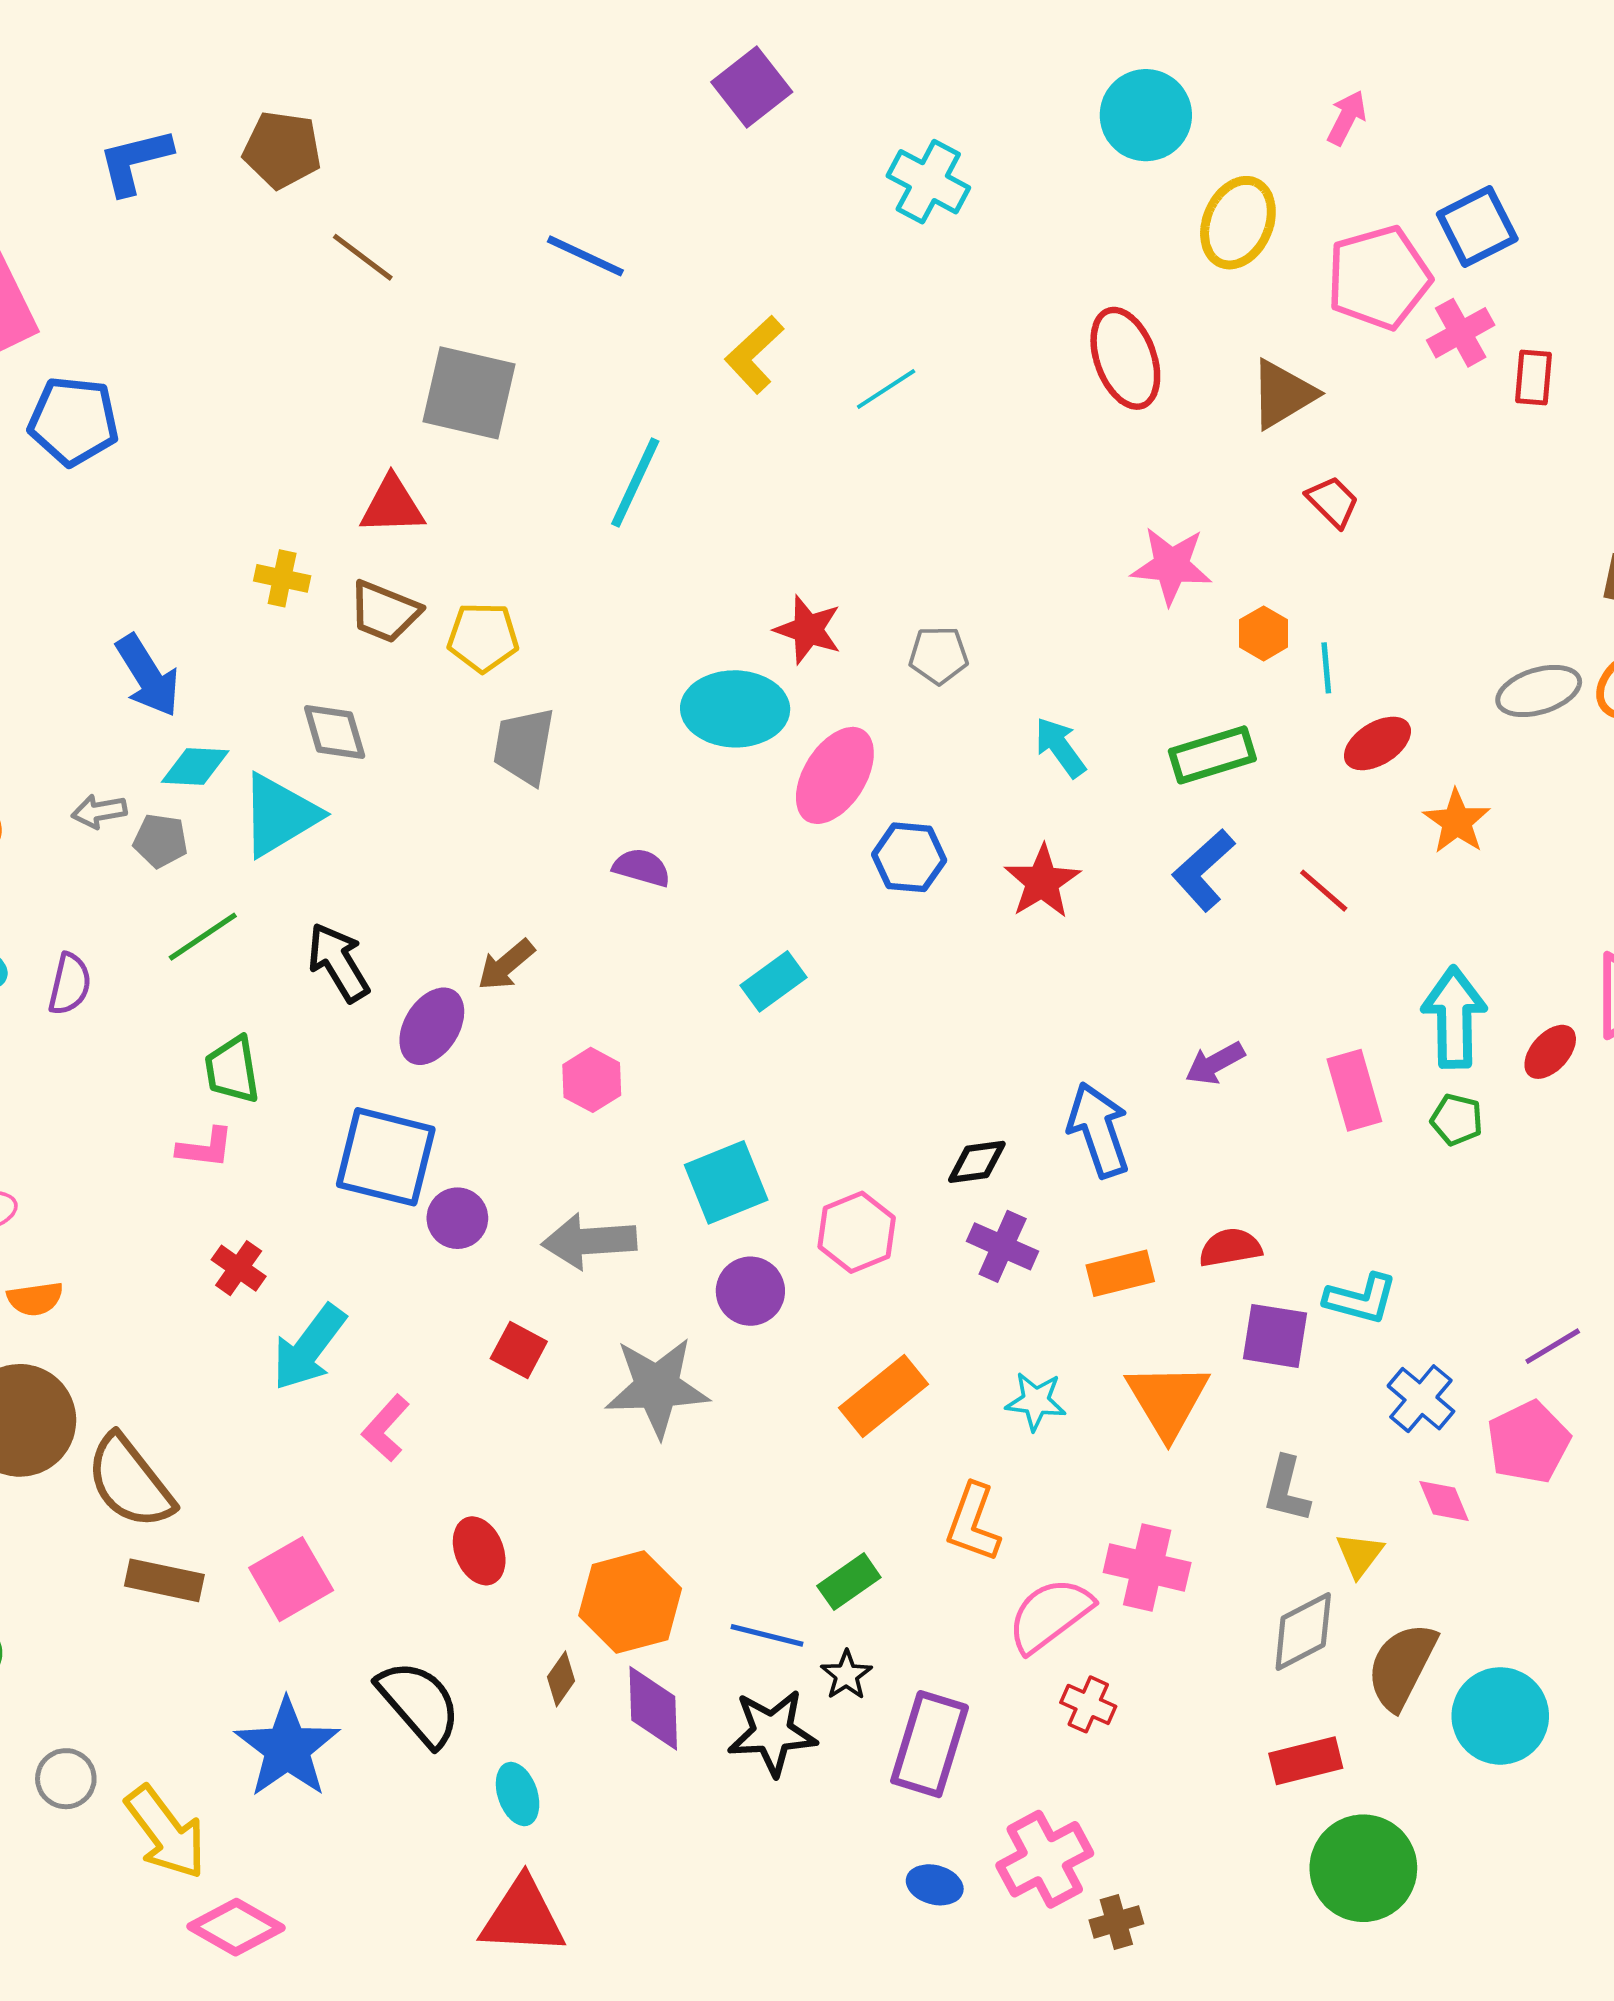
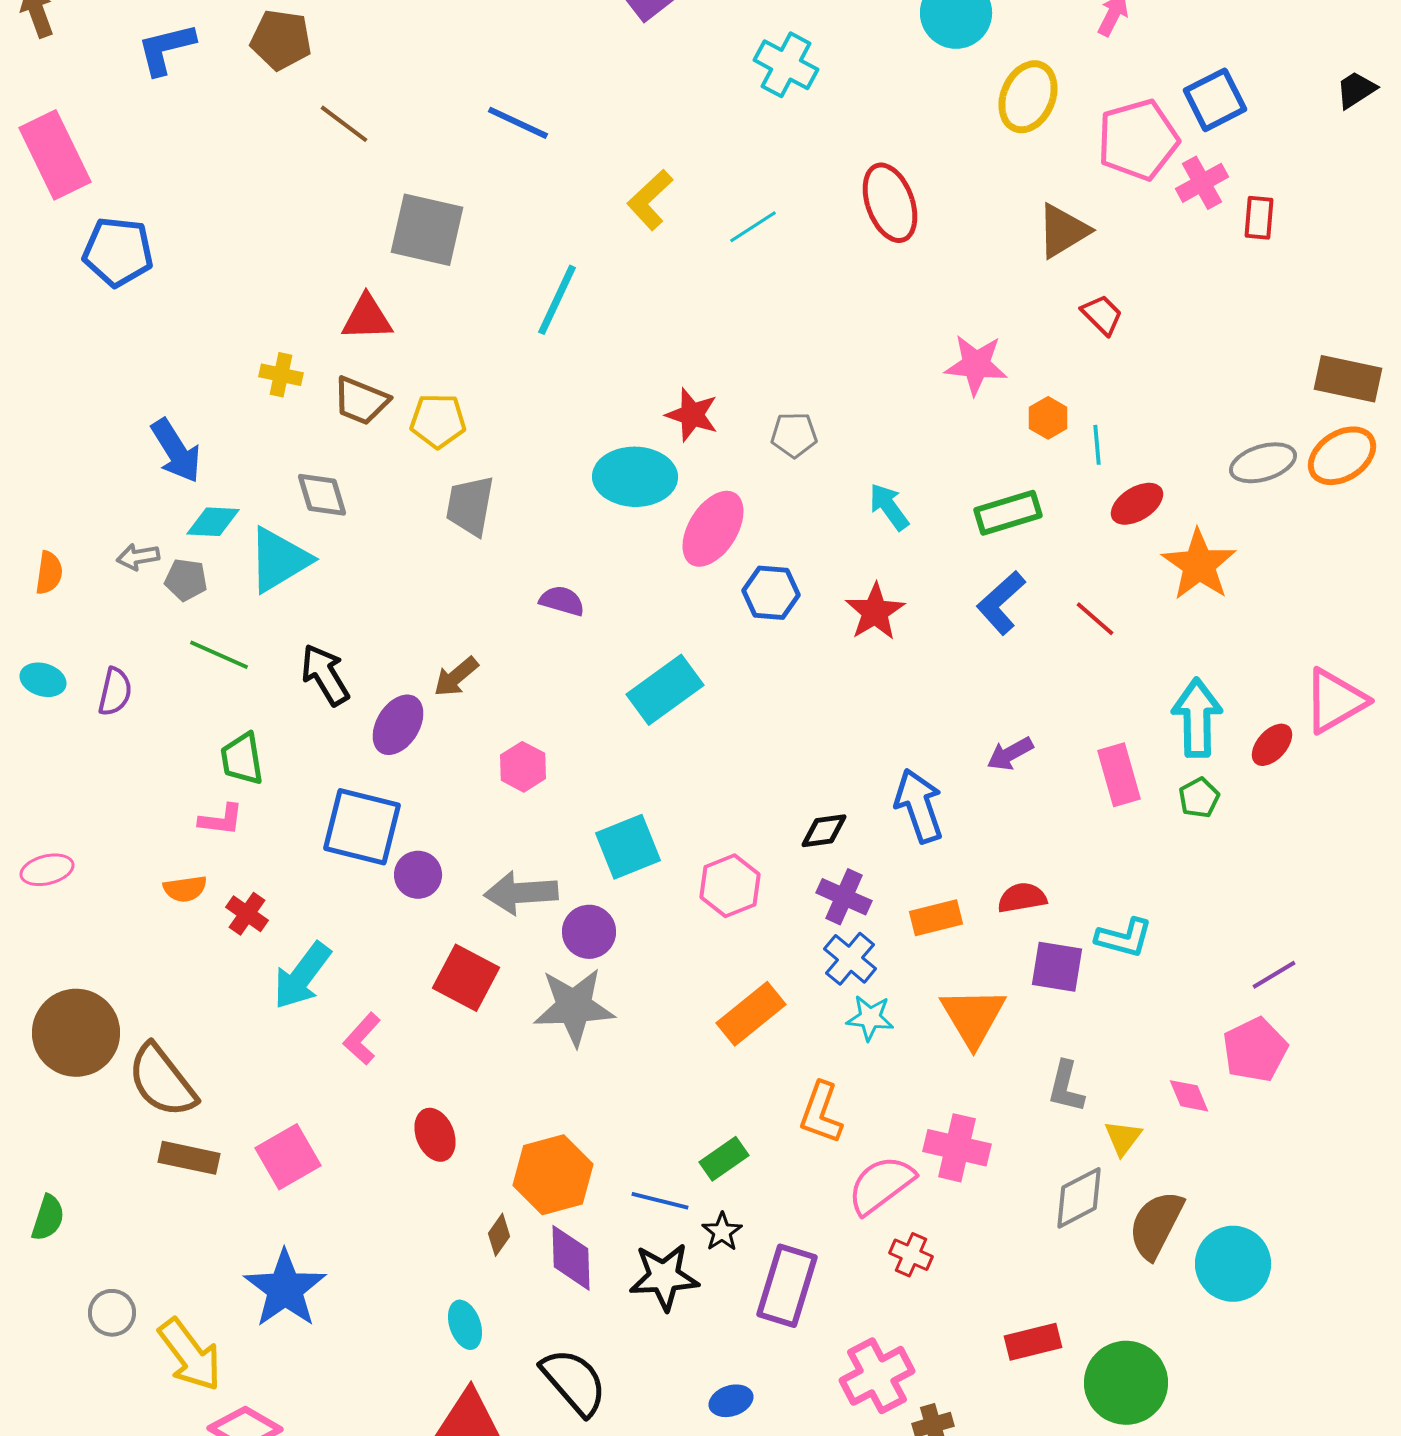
red ellipse: (1125, 358) -> (890, 203), moved
orange star: (1457, 822) -> (1199, 565), size x1.4
green line: (203, 937) -> (219, 655), turned 58
cyan rectangle: (773, 981) -> (665, 690), size x1.5
green pentagon: (1457, 1120) -> (1199, 798), turned 30
purple circle: (750, 1291) -> (589, 932), moved
orange semicircle: (35, 1299) -> (185, 889), moved
red square: (519, 1350) -> (466, 978), size x1.5
blue cross: (1421, 1399) -> (850, 959), moved
black semicircle: (419, 1703) -> (574, 1382), moved
red rectangle: (1306, 1761) -> (1033, 1342), moved
blue ellipse: (935, 1885) -> (731, 1401), moved, turned -33

